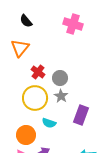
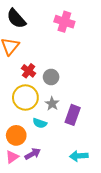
black semicircle: (26, 21) -> (16, 19), size x1.5
gray star: (61, 96) -> (52, 104), moved

